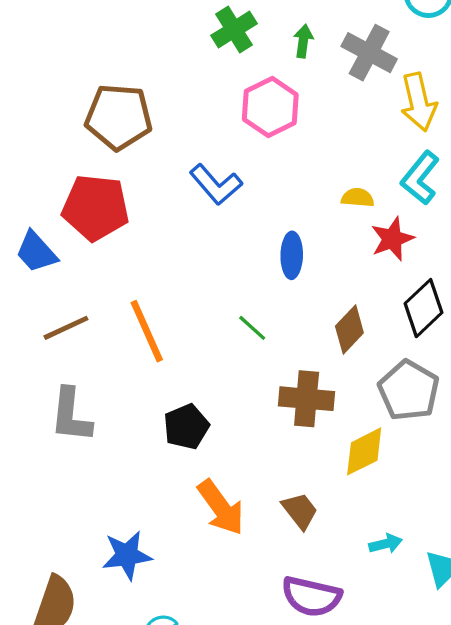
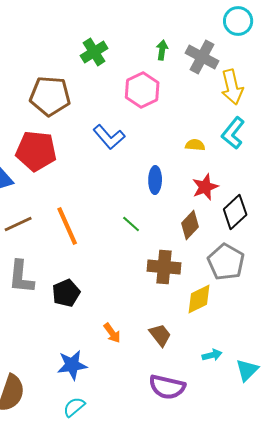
green cross: (234, 30) -> (94, 52), moved
red star: (392, 239) -> (205, 187), moved
black pentagon: (186, 427) -> (66, 293), moved
orange arrow: (221, 507) -> (112, 333), size x0.6
blue star: (127, 555) -> (72, 365), moved

